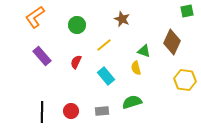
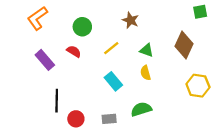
green triangle: (144, 51) -> (147, 50), moved
red semicircle: (76, 62) -> (74, 51), moved, turned 96
black line: (42, 112) -> (57, 101), moved

